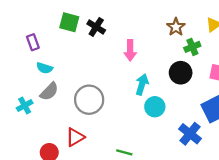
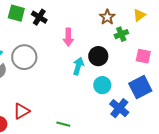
black circle: (181, 73) -> (98, 56), moved
gray circle: (89, 100) -> (24, 57), moved
cyan circle: (155, 107) -> (102, 85), moved

